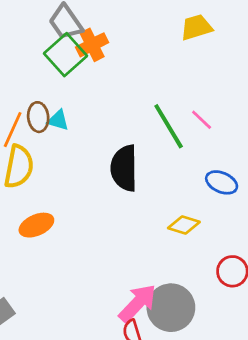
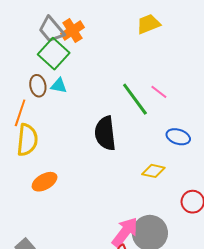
orange cross: (92, 45) -> (72, 30), moved
brown ellipse: (38, 117) -> (38, 86), moved
cyan triangle: (58, 120) -> (59, 86), moved

